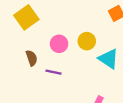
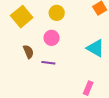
yellow circle: (87, 41) -> (57, 13), moved

